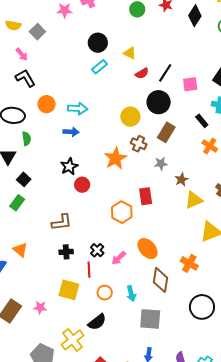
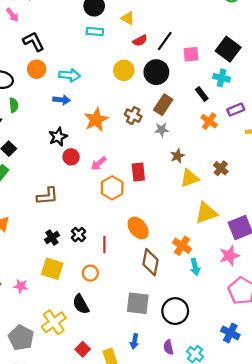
cyan rectangle: (99, 67) -> (95, 32), turned 42
black L-shape: (25, 78) -> (34, 42), moved
yellow circle: (130, 117) -> (124, 70), moved
orange star: (116, 158) -> (96, 120), moved
gray star: (161, 164) -> (162, 130), moved
black cross: (97, 250) -> (79, 235), moved
black cross: (66, 252) -> (52, 237), moved, turned -32
pink arrow: (119, 258) -> (99, 163), moved
red line: (89, 270) -> (104, 245), moved
cyan arrow: (131, 294) -> (195, 267), moved
black circle: (202, 307) -> (175, 311), moved
black semicircle: (97, 322) -> (81, 304), turned 96

